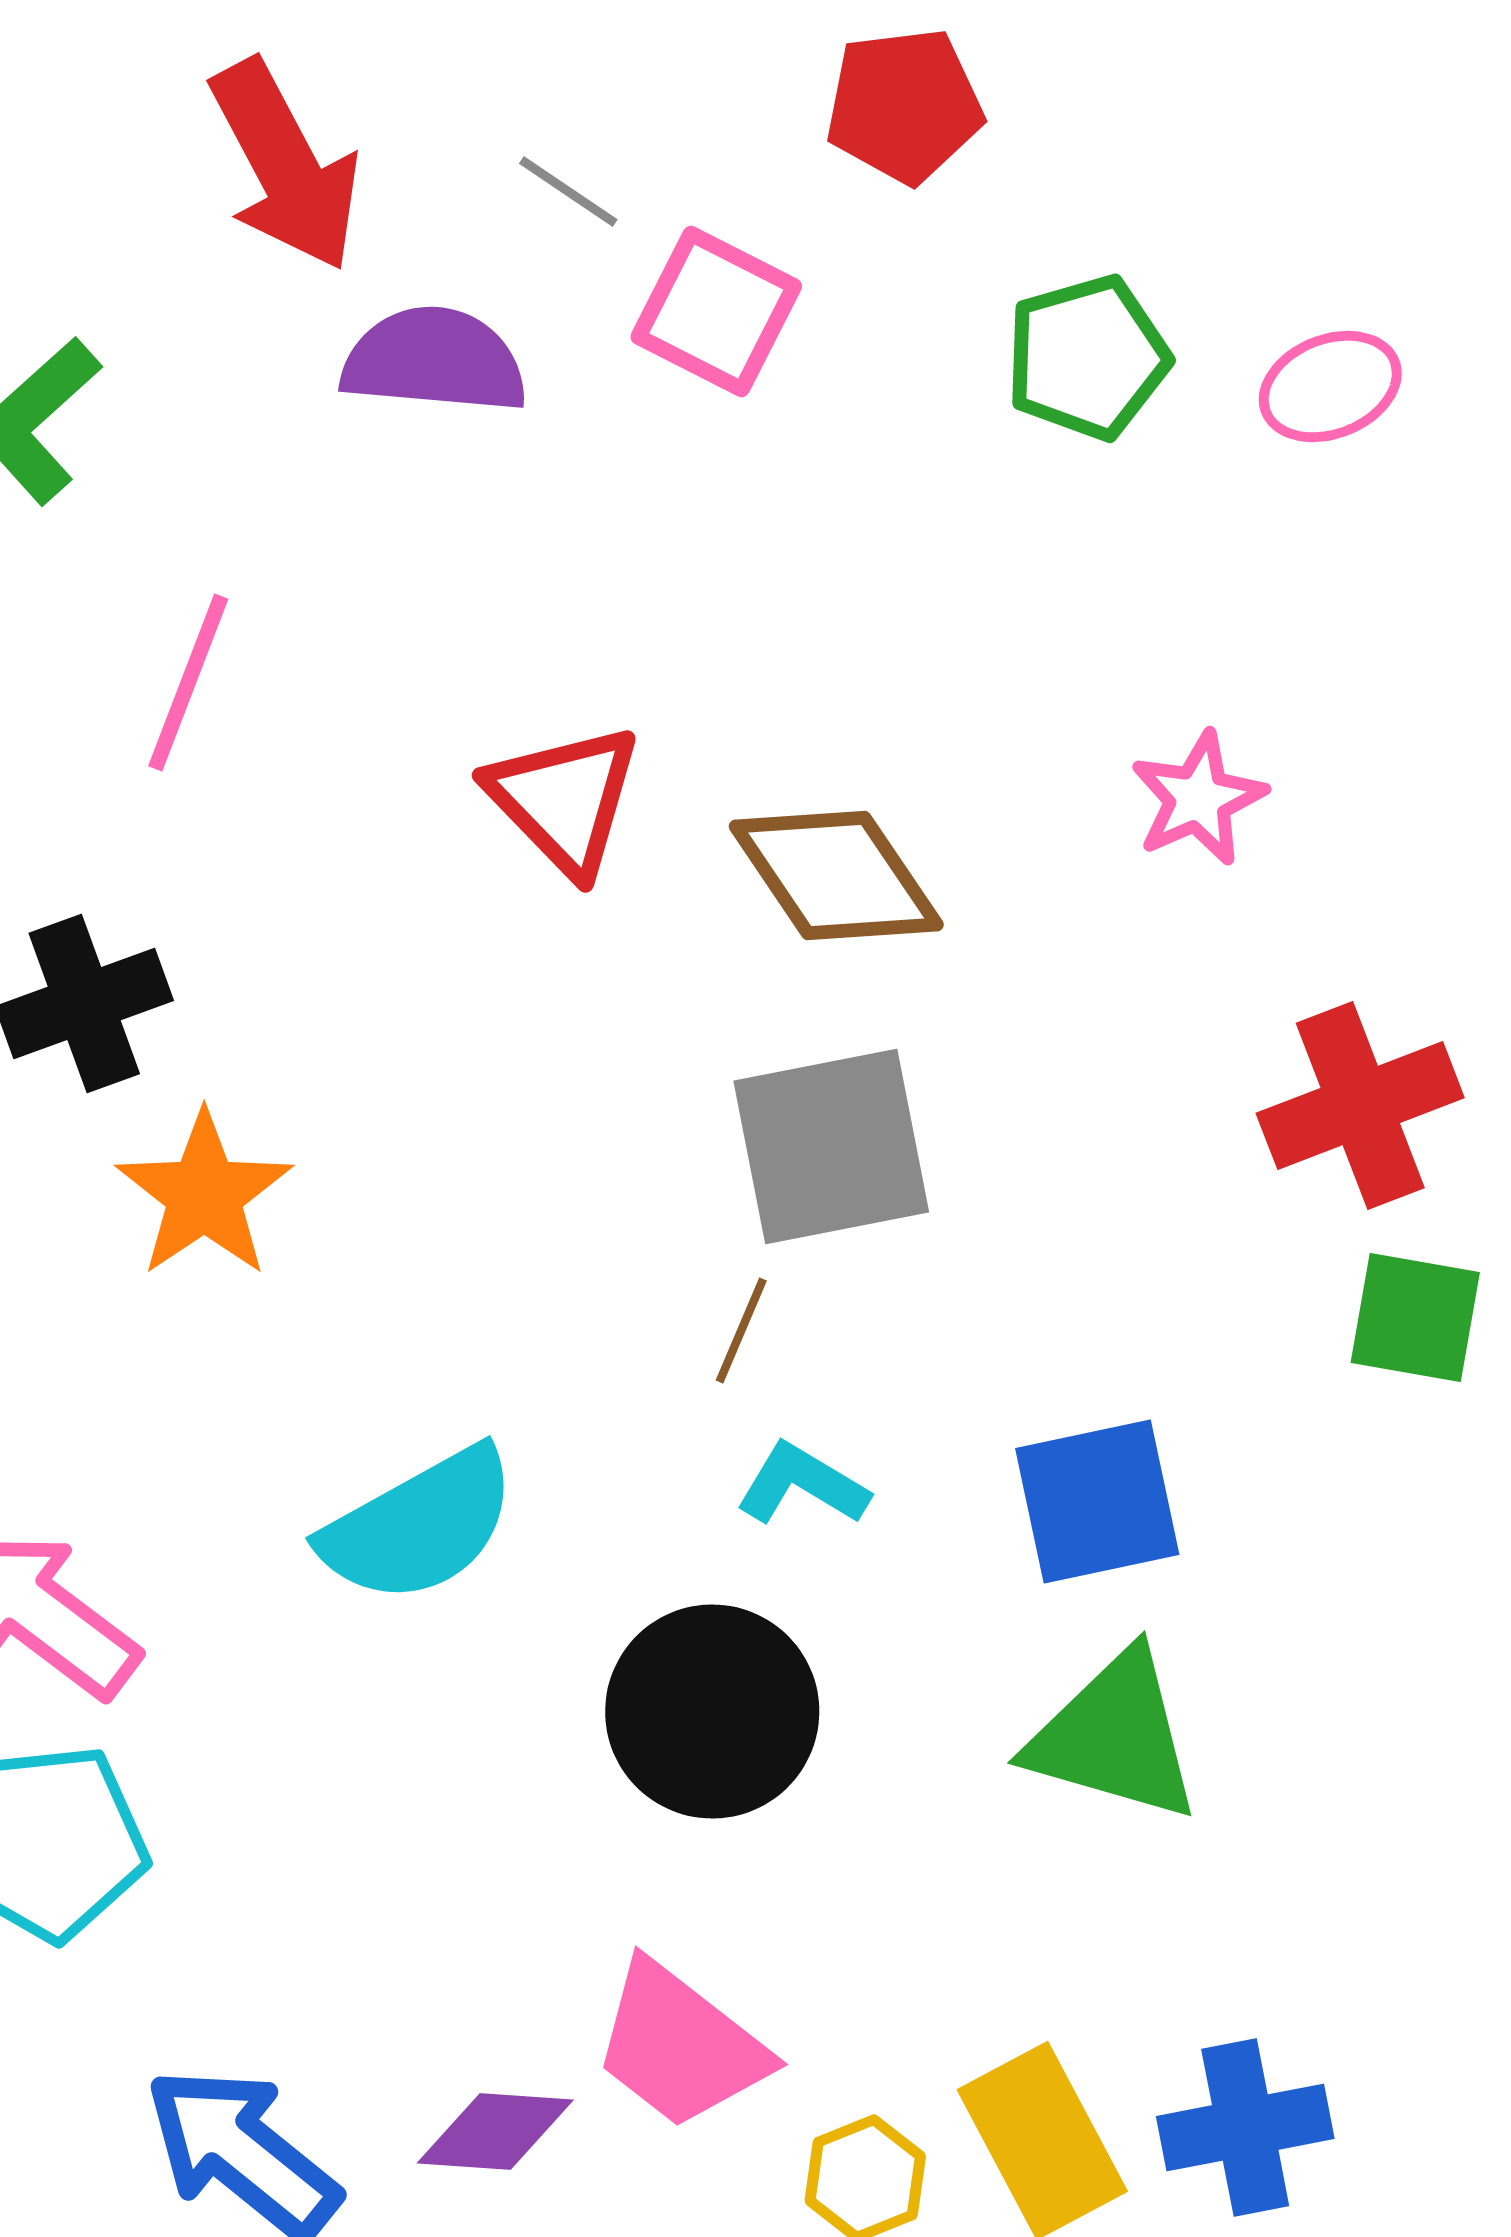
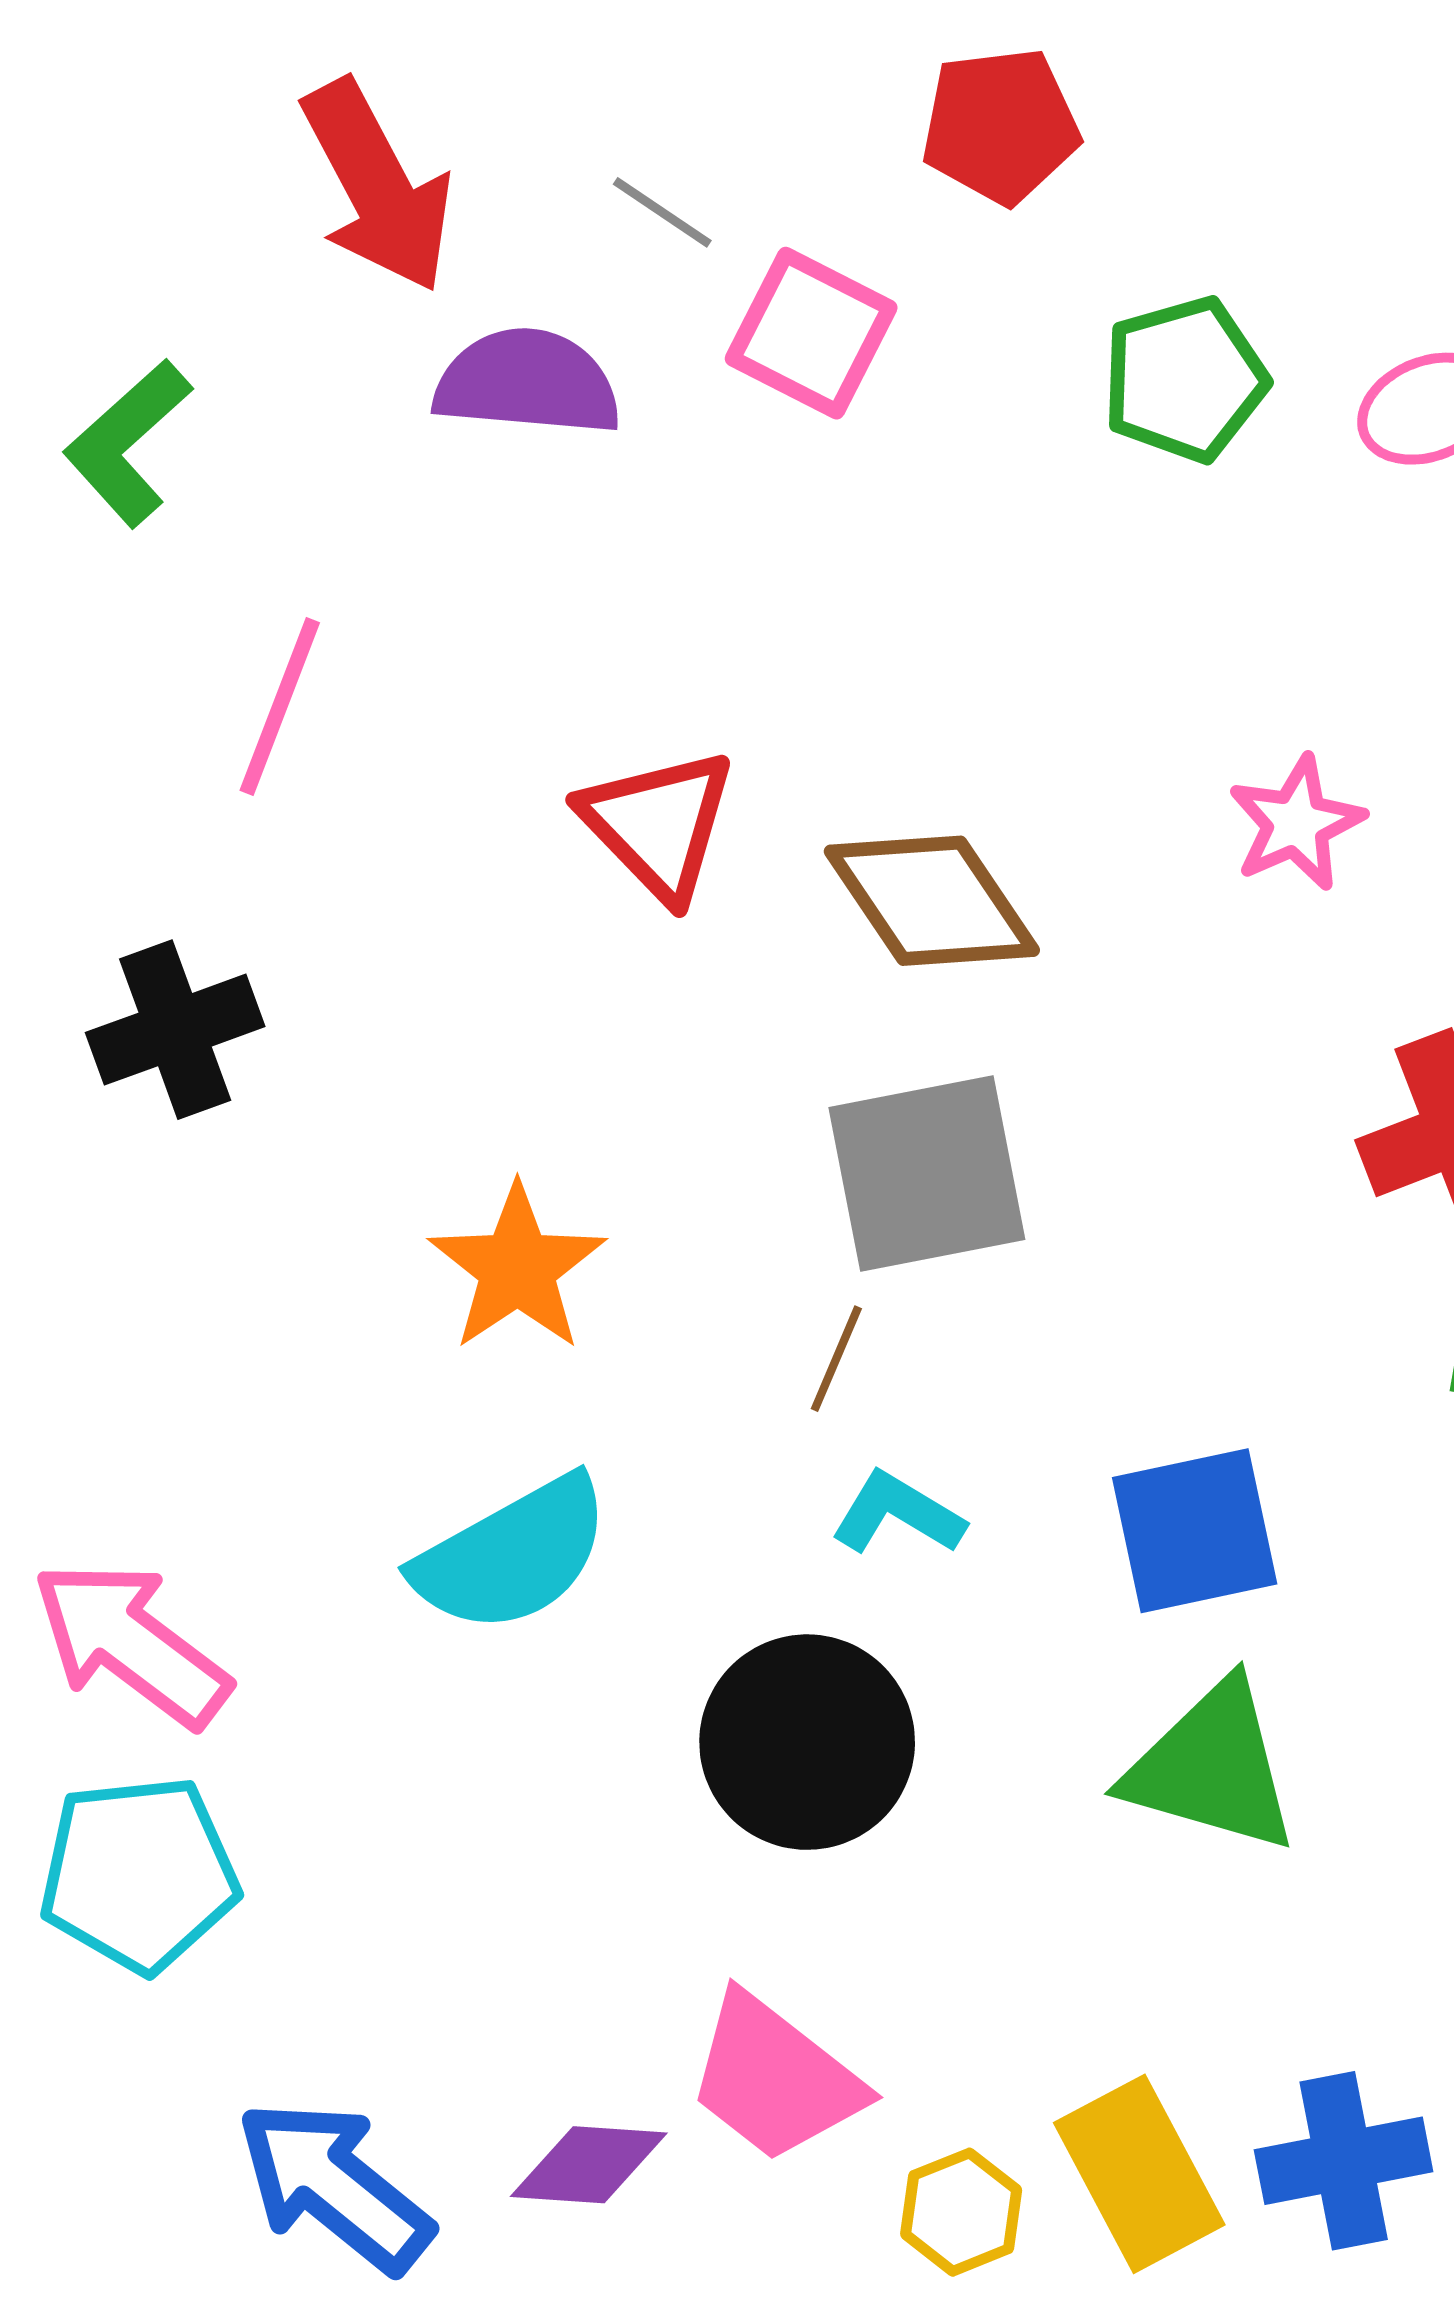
orange star: (204, 1194) -> (517, 1268), moved

